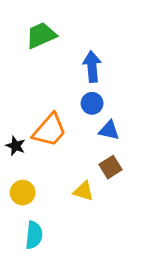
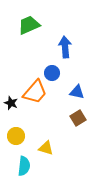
blue circle: (92, 103) -> (52, 73), moved
yellow triangle: (84, 191) -> (46, 148), moved

